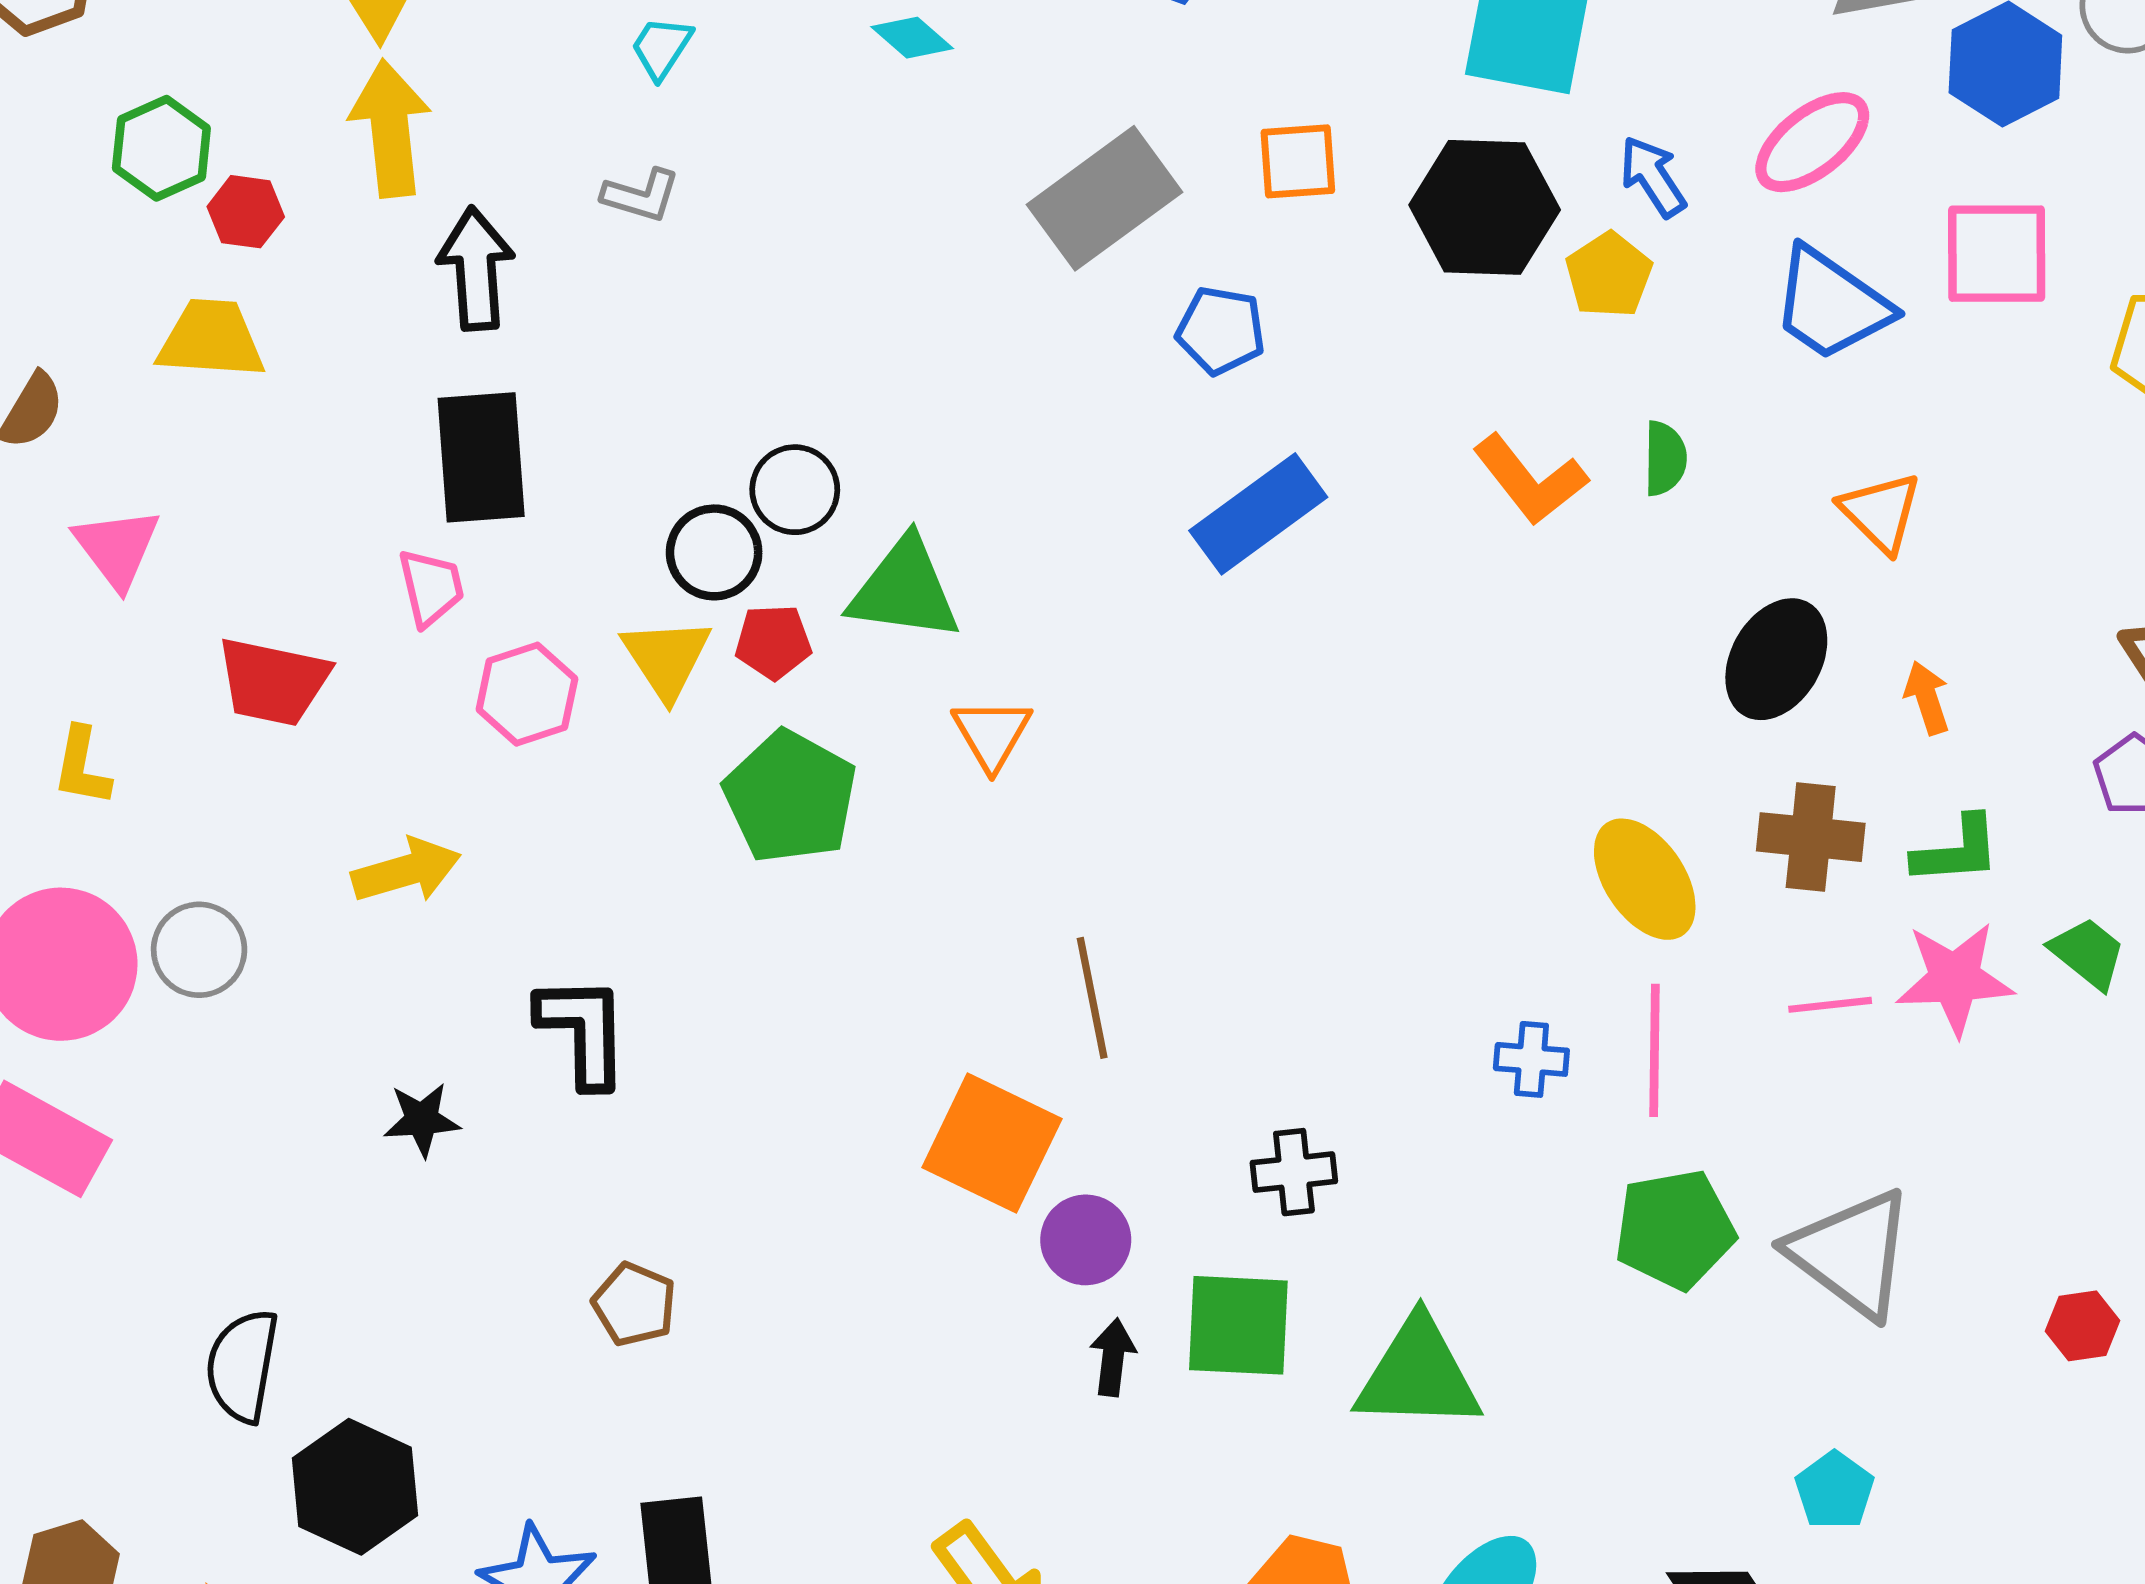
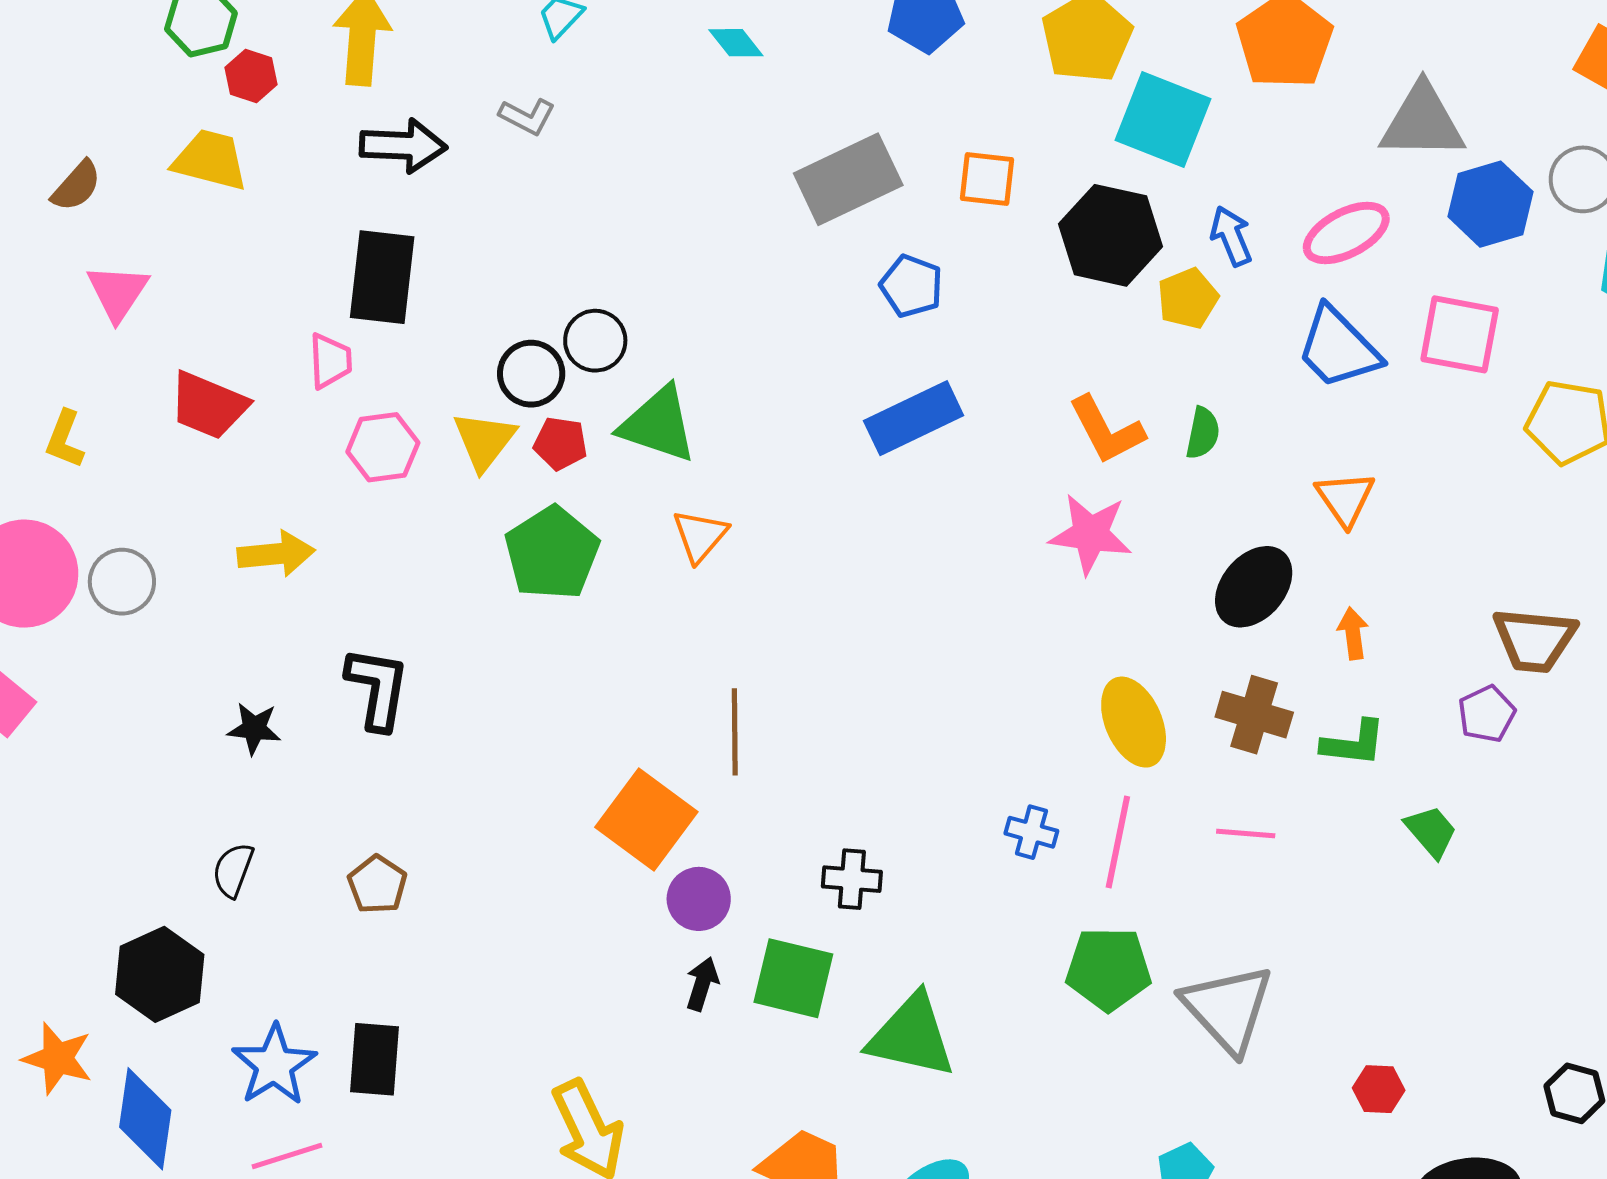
black arrow: (476, 269) -> (403, 146), turned 86
pink star: (1955, 979) -> (1091, 534), moved
black semicircle: (242, 1366) -> (233, 870), moved, size x0.7

